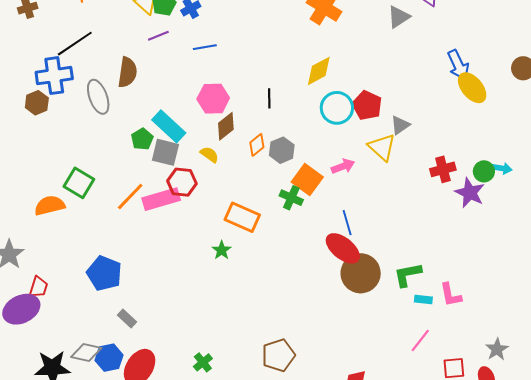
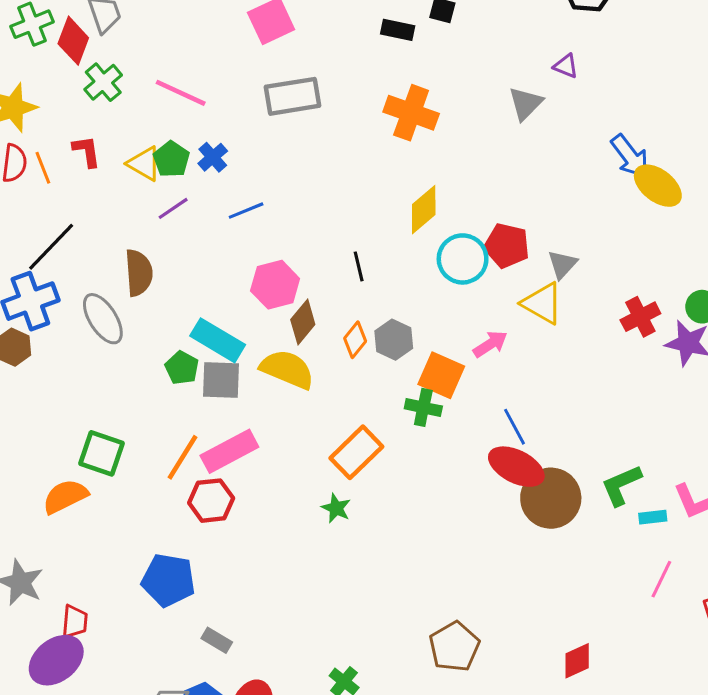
yellow semicircle: (209, 154) -> (287, 369), size x1.8
red hexagon: (182, 182) -> (211, 501), moved
orange rectangle: (242, 217) -> (356, 452), turned -56

